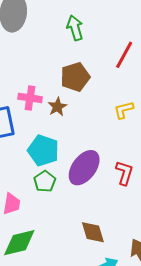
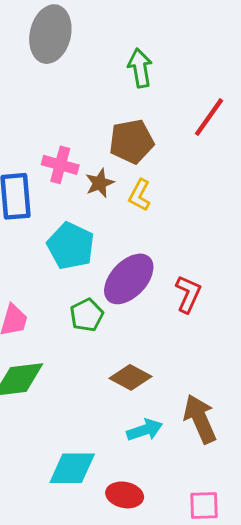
yellow L-shape: (124, 110) -> (140, 195), moved, turned -55
green pentagon: (45, 181) -> (87, 315), moved
brown diamond: (93, 232) -> (130, 377), turned -52

